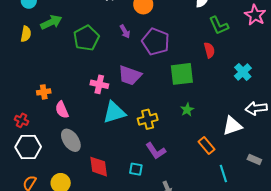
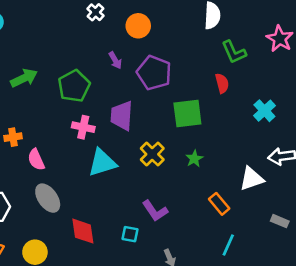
green arrow: (51, 22) -> (24, 78), moved
green pentagon: (86, 38) -> (74, 86), moved
purple trapezoid: (130, 75) -> (122, 116), turned 75
yellow cross: (148, 119) -> (152, 154), moved, turned -30
cyan line: (223, 173) -> (228, 245), moved, turned 42

